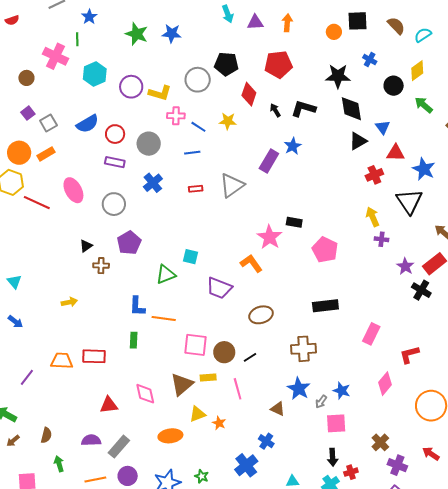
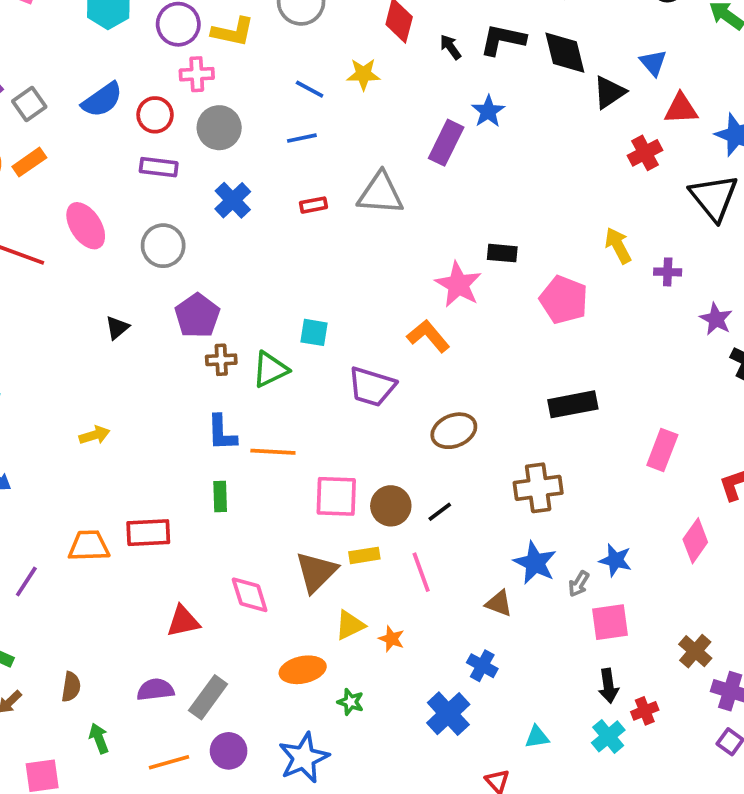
black diamond: (351, 109) -> (565, 53), moved
pink cross: (176, 116) -> (197, 74), moved
gray triangle: (232, 185) -> (380, 193), turned 44
yellow arrow: (373, 217) -> (618, 246), moved
brown cross: (101, 266) -> (221, 360), moved
green star: (202, 476) -> (351, 702), moved

